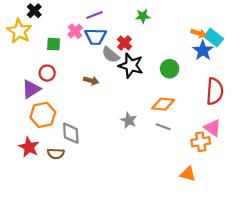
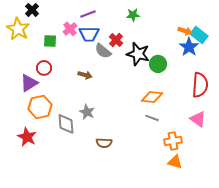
black star: (131, 66) -> (138, 54), moved
gray star: (129, 120) -> (87, 112), moved
orange cross: (201, 142) -> (173, 141), moved
brown semicircle: (56, 154) -> (104, 143), moved

